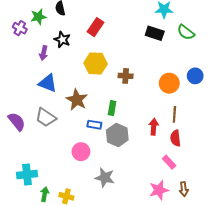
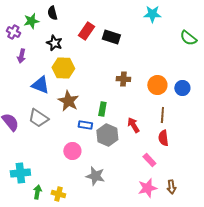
green semicircle: (186, 32) -> (188, 38), moved
black rectangle: (155, 33) -> (111, 37), moved
purple arrow: (44, 53) -> (21, 56), moved
yellow hexagon: (96, 63) -> (63, 68), moved
brown cross: (126, 76) -> (123, 79), moved
blue circle: (195, 76) -> (182, 88), moved
red arrow: (154, 127) -> (133, 125), moved, turned -35
pink rectangle: (169, 162) -> (149, 160), moved

